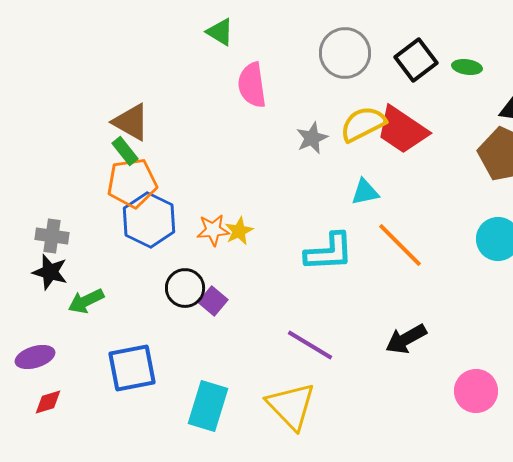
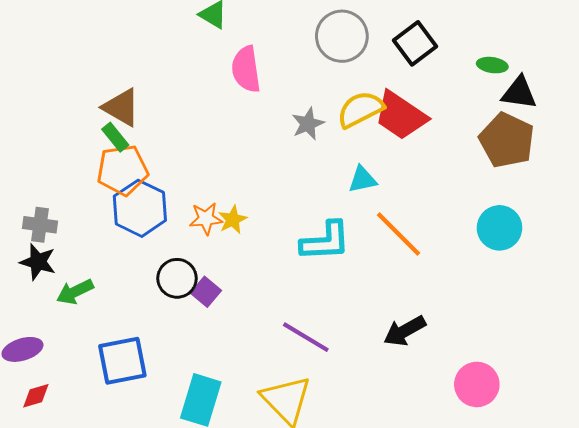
green ellipse: (467, 67) -> (492, 65), moved

